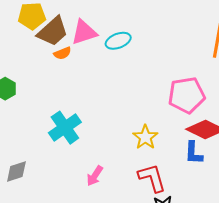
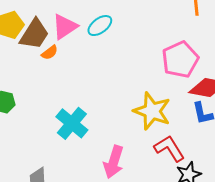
yellow star: (145, 137) -> (152, 111), size x1.5
pink arrow: (95, 176) -> (114, 162), size x1.5

